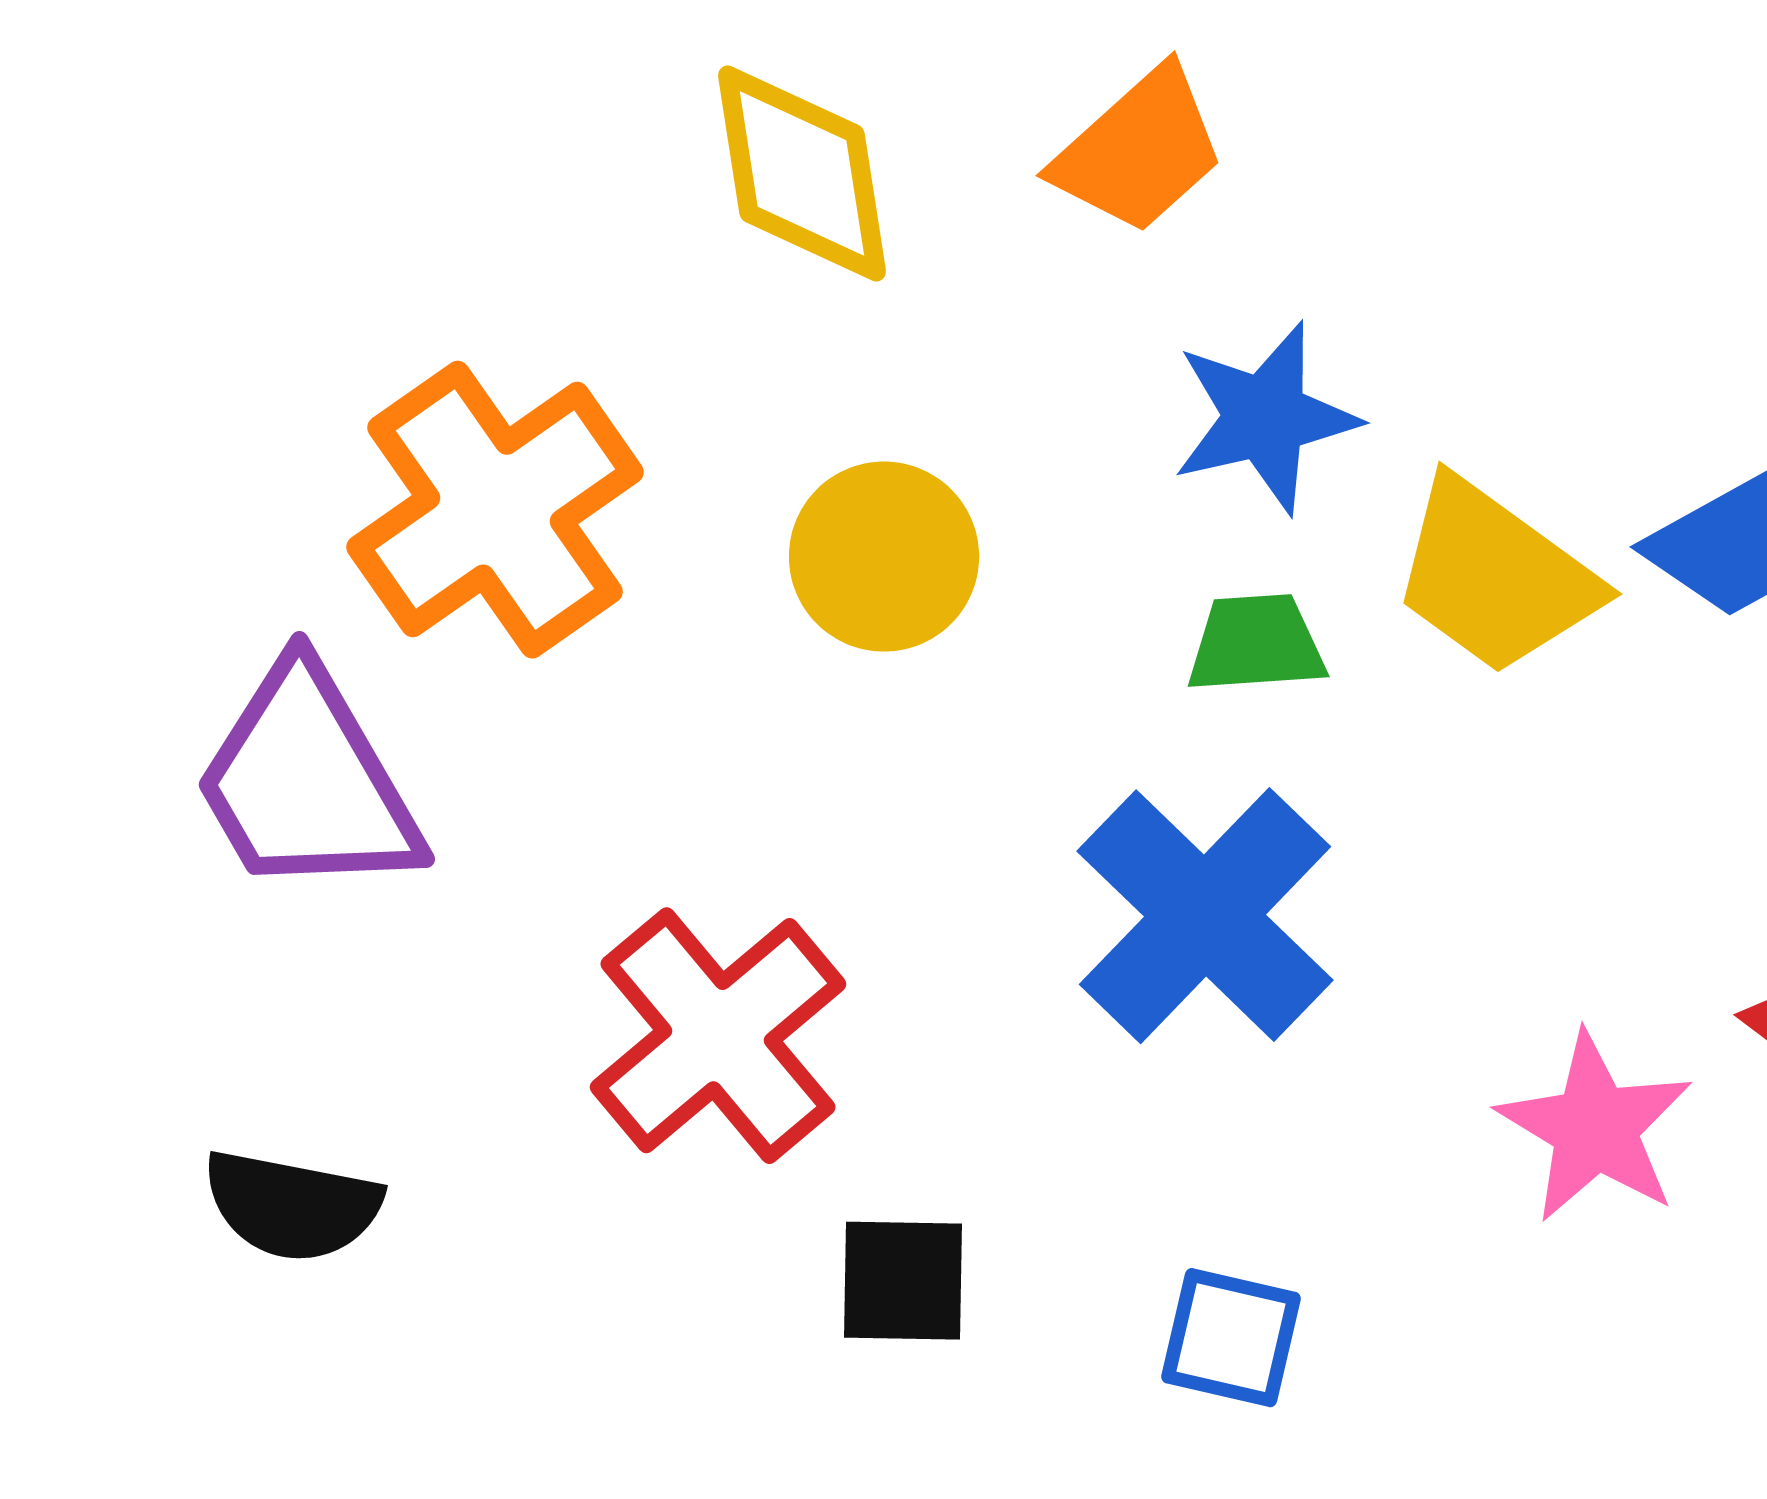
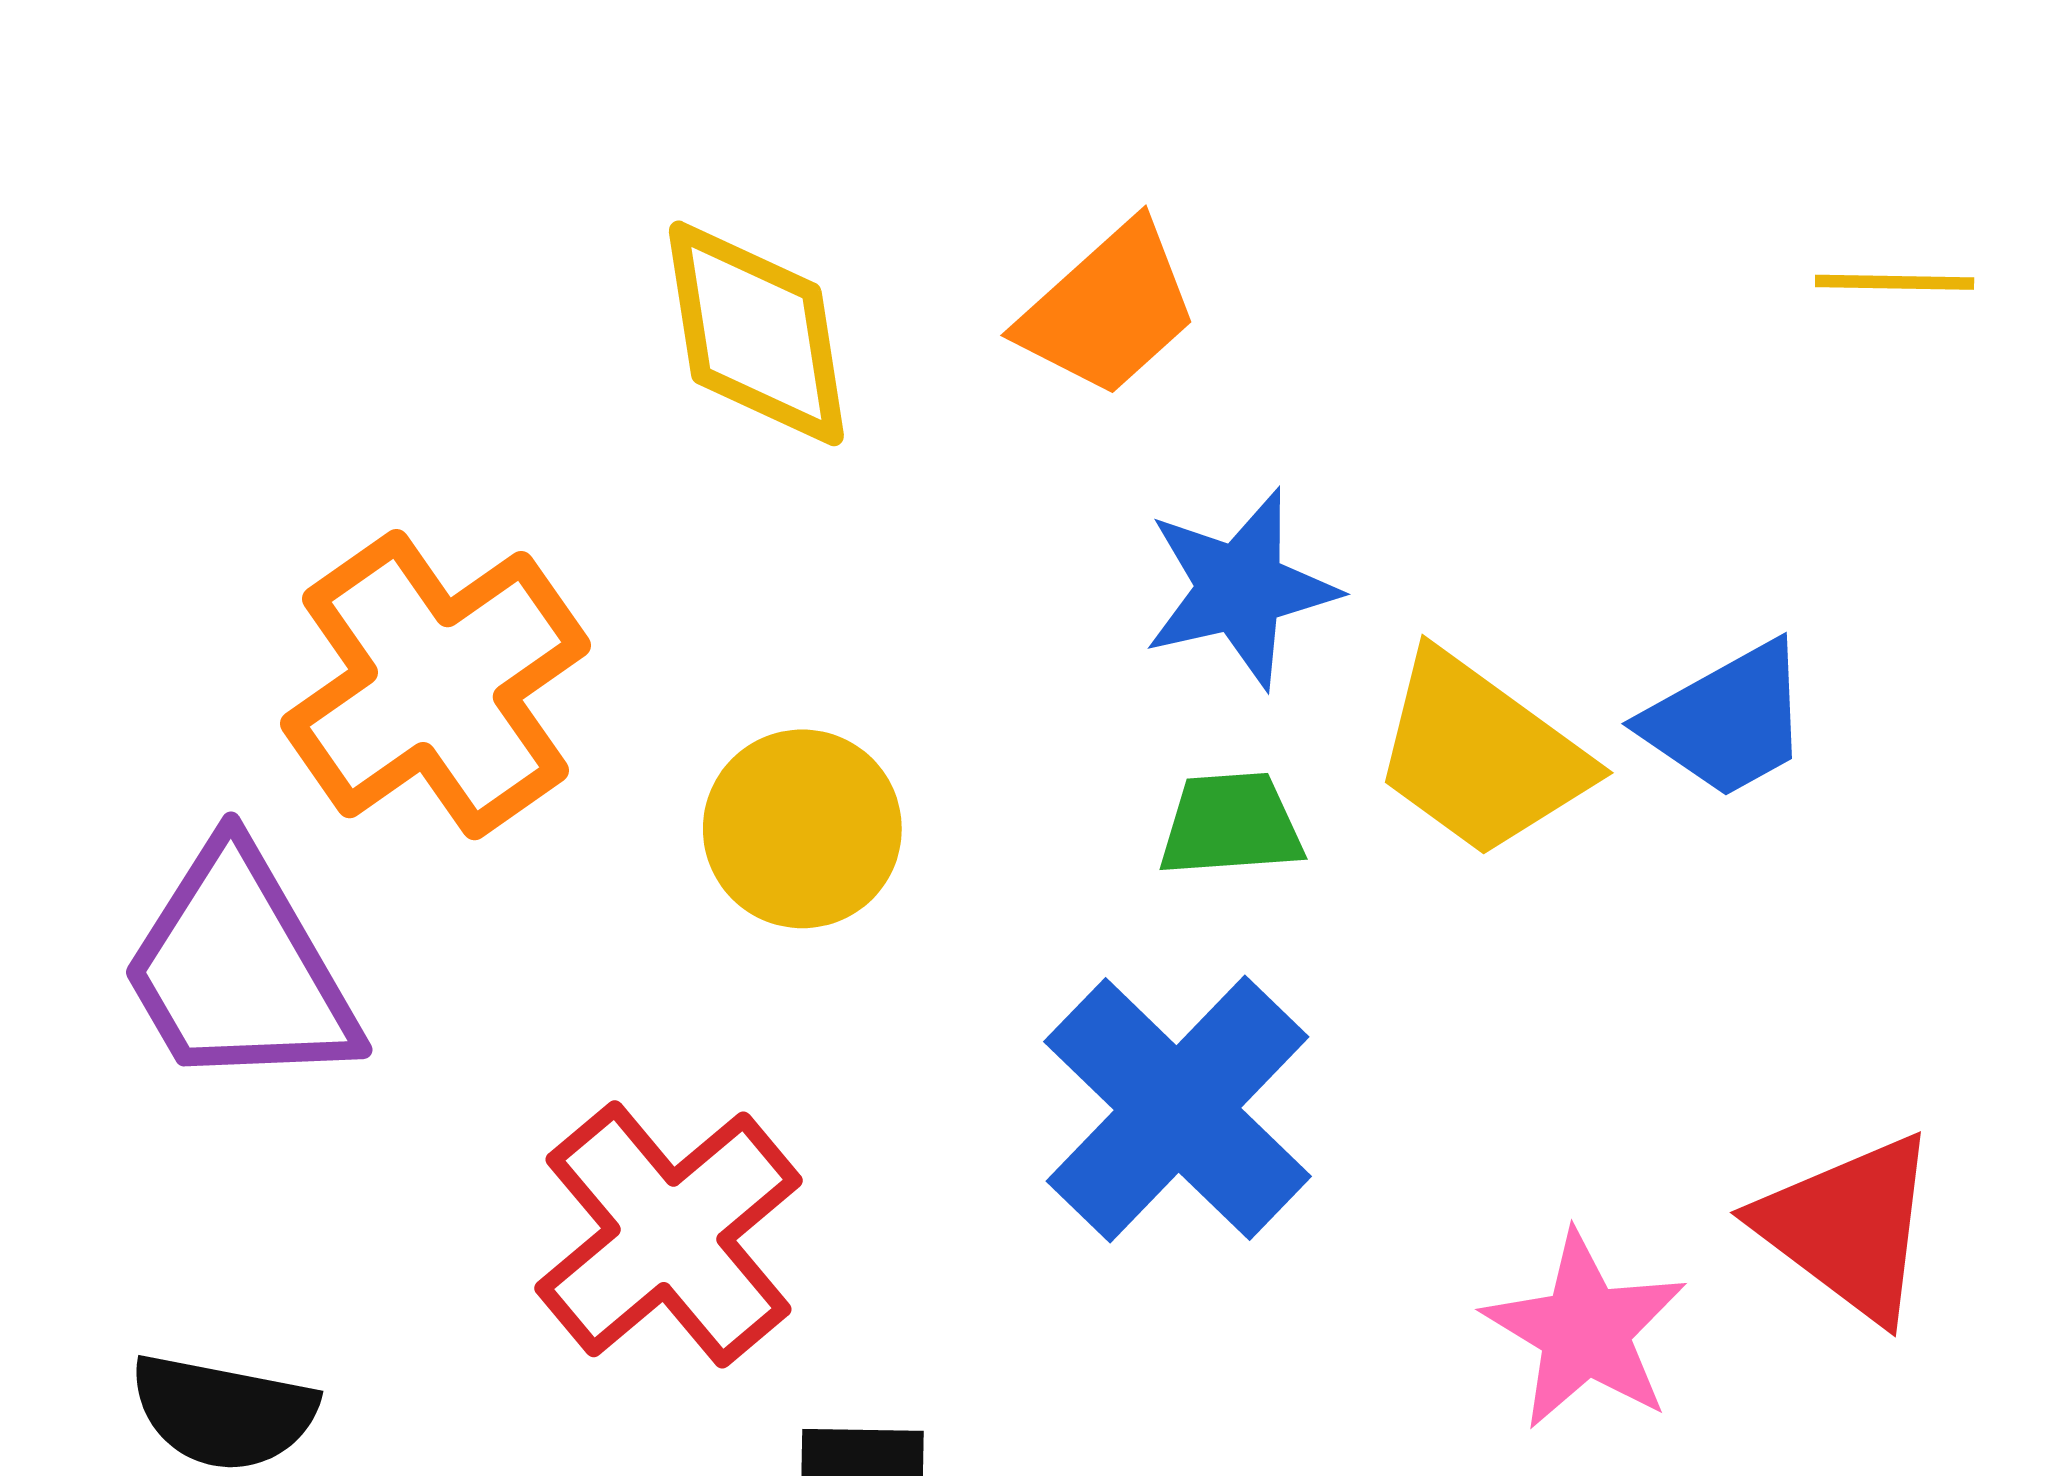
yellow circle: (884, 557) -> (802, 829), moved

